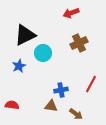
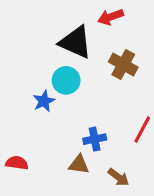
black triangle: (25, 35) -> (76, 42), moved, turned 50
brown cross: (79, 43) -> (123, 65), turned -36
blue star: (19, 66) -> (44, 101), moved

